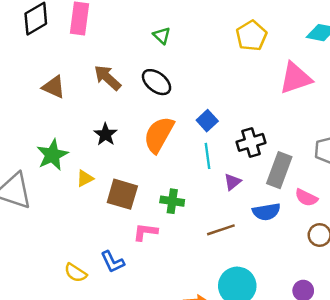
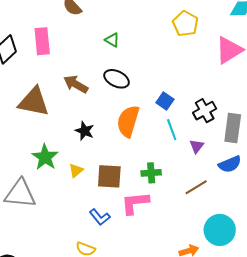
brown triangle: (54, 87) -> (34, 102), size x1.6
pink L-shape: (145, 232) -> (135, 203), size x1.4
blue L-shape: (113, 262) -> (100, 217), moved

